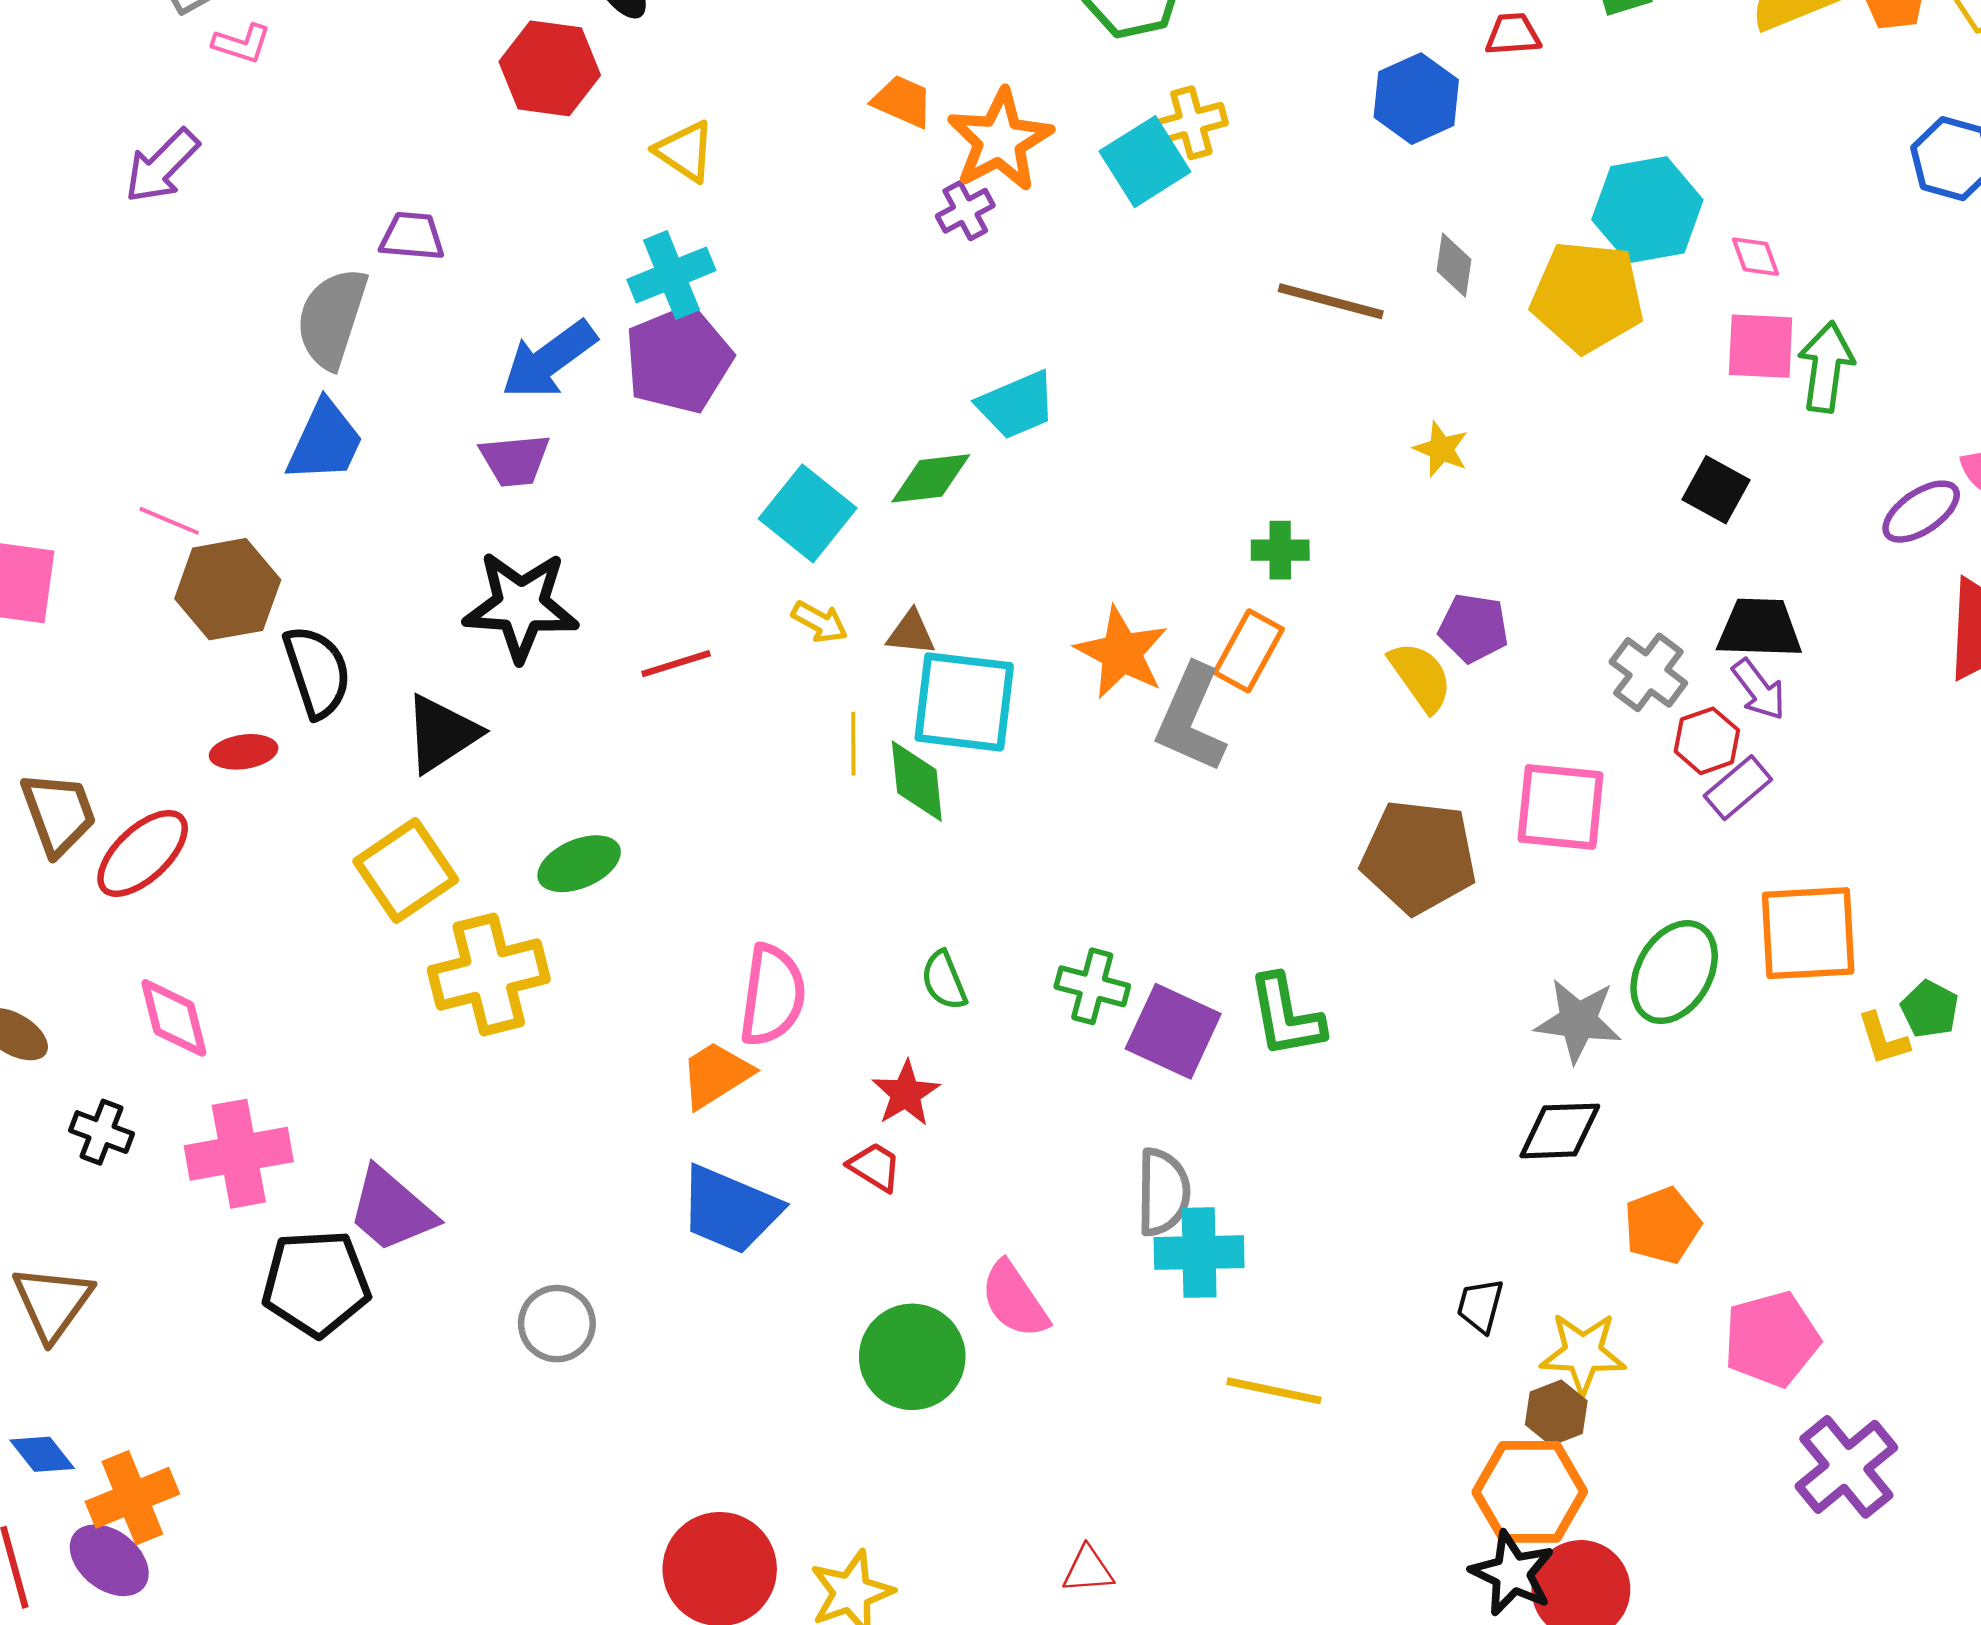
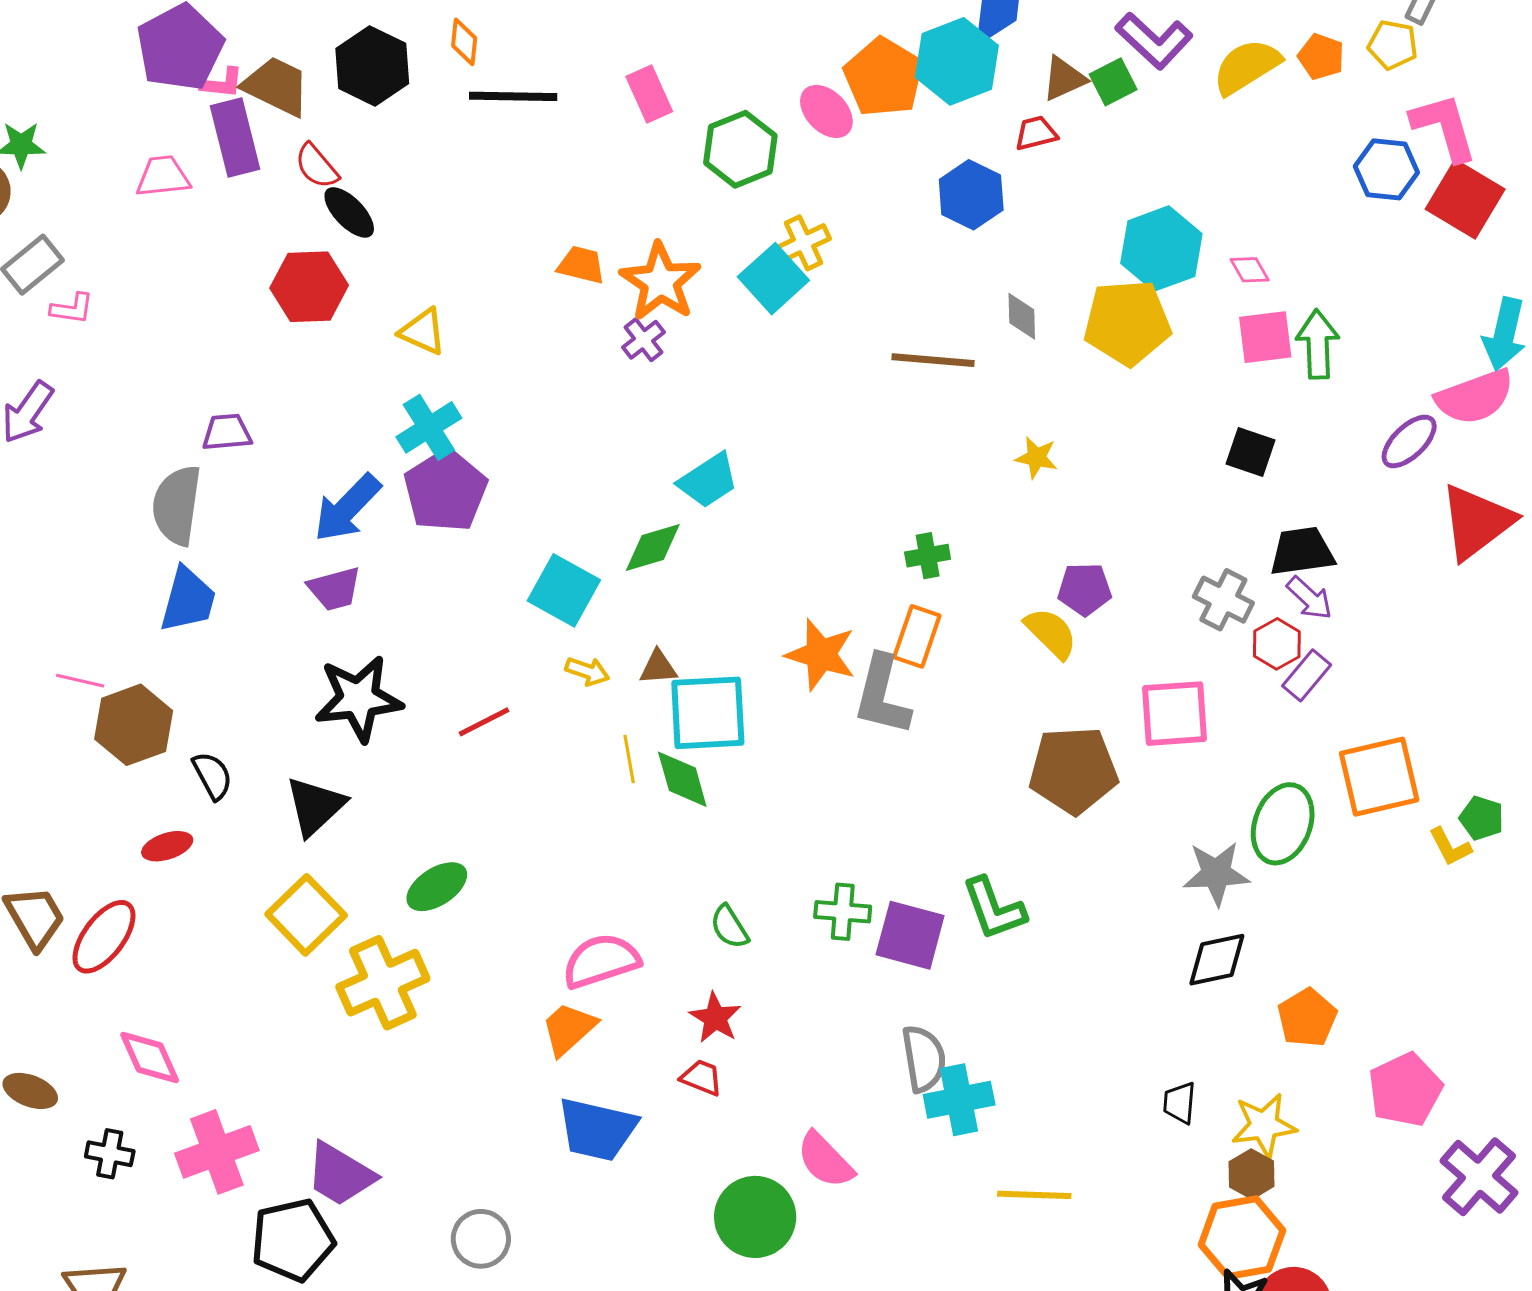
black semicircle: (317, 672) -> (212, 776), size x0.7
pink semicircle: (772, 995) -> (601, 961), turned -106

